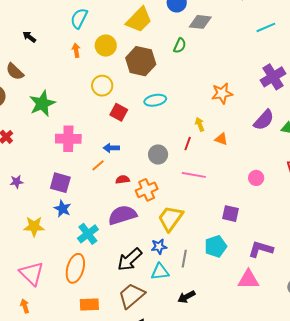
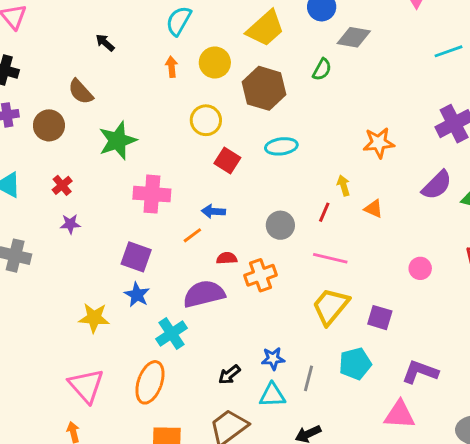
purple star: (17, 182) -> (70, 224), moved
purple semicircle: (122, 215) -> (204, 294), moved
yellow trapezoid: (171, 218) -> (331, 306), moved
black arrow: (130, 259) -> (229, 375), size x0.6

